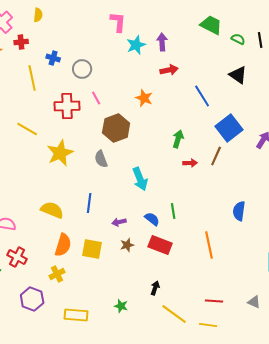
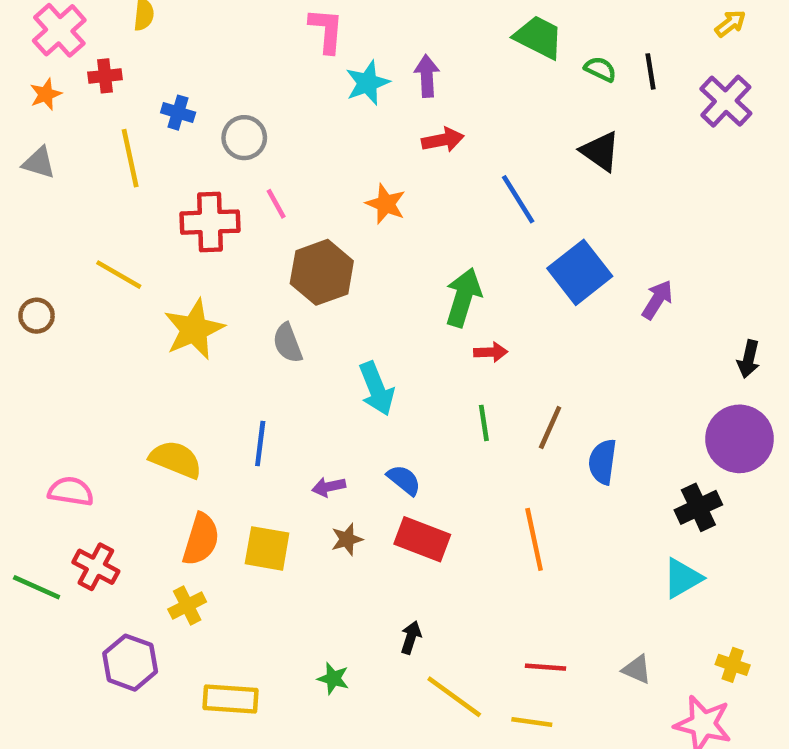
green arrow: (178, 139) -> (463, 297), size x1.4
brown line: (216, 156) -> (550, 427), moved
green line: (173, 211) -> (484, 423), moved

